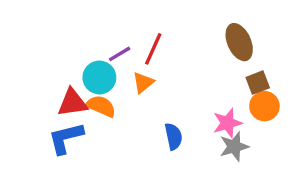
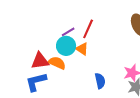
cyan circle: (99, 77) -> (66, 46), moved
orange triangle: (143, 83) -> (82, 49), turned -48

